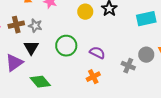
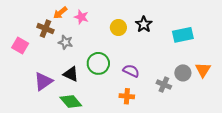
brown cross: (16, 25) -> (45, 29), moved, turned 35
black triangle: (31, 48) -> (71, 74), moved, turned -35
orange cross: (93, 77) -> (127, 96), turned 32

